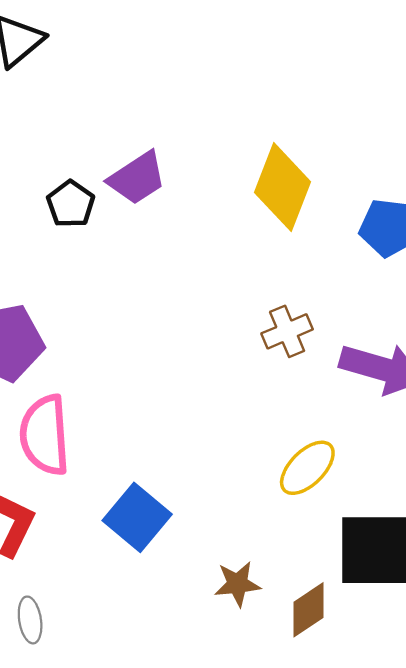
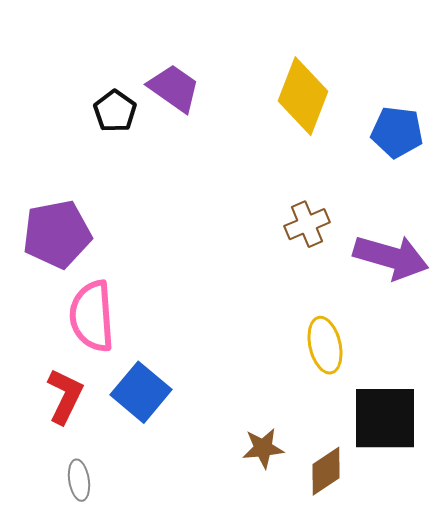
purple trapezoid: (137, 178) -> (174, 88), turned -112
yellow ellipse: (307, 468) -> (325, 345), turned -58
blue square: (137, 517) -> (141, 392), moved

